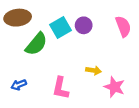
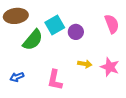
purple circle: (84, 25) -> (76, 32), moved
pink star: (114, 87) -> (110, 67), moved

